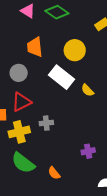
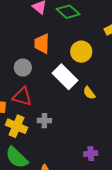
red triangle: (21, 102) -> (22, 97), turned 35
yellow cross: (19, 132) -> (17, 126), turned 30
purple cross: (88, 151) -> (91, 154), moved

